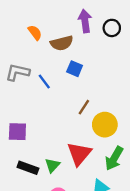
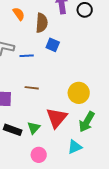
brown semicircle: (62, 43) -> (42, 23), turned -72
blue line: (44, 82) -> (27, 56), turned -56
brown line: (84, 107) -> (32, 88), moved, turned 64

